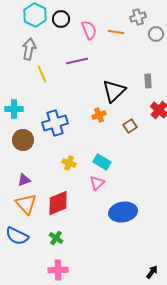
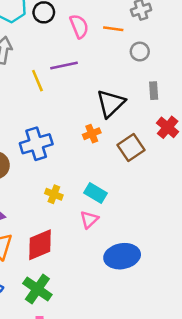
gray circle: (156, 34) -> (140, 52), moved
yellow line: (42, 74) -> (37, 81), moved
brown square: (130, 126) -> (131, 148), size x1.5
green cross: (56, 238) -> (37, 289), size x1.6

